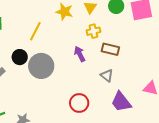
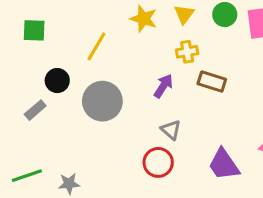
purple arrow: (80, 54) -> (163, 86), turned 56
black circle: (20, 57) -> (57, 81), moved
gray triangle: (107, 76) -> (171, 130), moved

